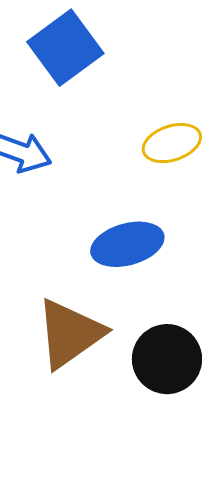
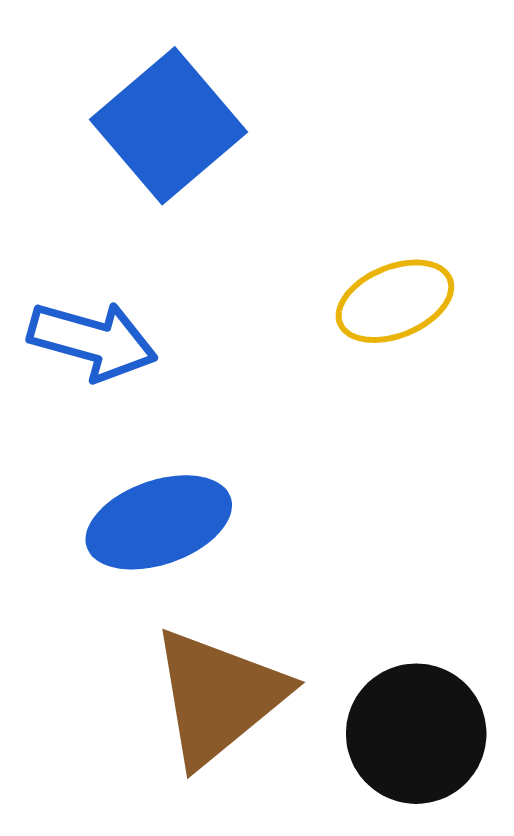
blue ellipse: (127, 244) -> (159, 522), moved

